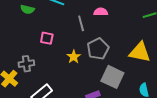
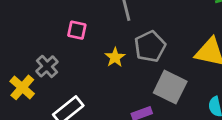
gray cross: (26, 64) -> (47, 66), turned -35

